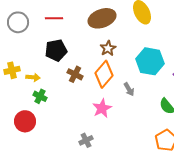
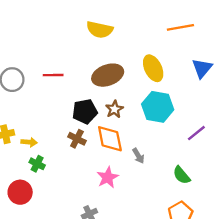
black pentagon: (56, 50) -> (85, 111), moved
cyan hexagon: (150, 61) -> (158, 107), moved
orange diamond: (104, 74) -> (110, 139), turned -52

